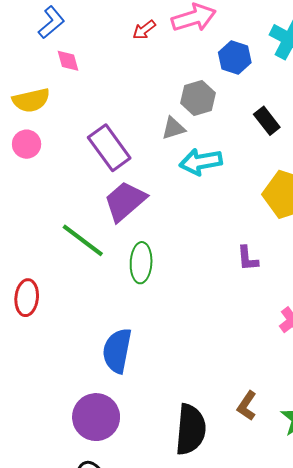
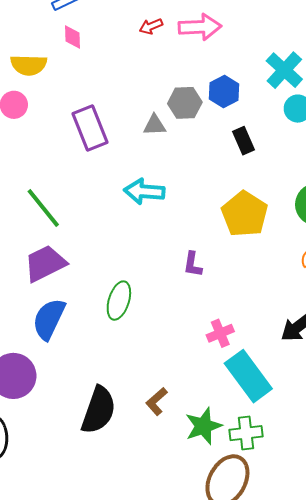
blue hexagon: (235, 57) -> (224, 92), moved
cyan arrow: (201, 162) -> (144, 191), moved
purple trapezoid: (125, 201) -> (45, 263), moved
green ellipse: (141, 263) -> (119, 301), moved

